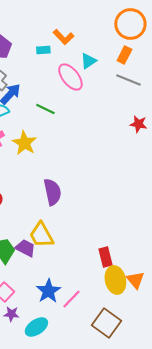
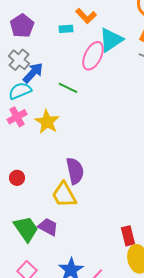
cyan triangle: (88, 61) -> (111, 40), size x1.5
pink ellipse: (70, 77) -> (93, 56), turned 64
yellow trapezoid: (41, 235) -> (64, 195), moved

